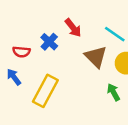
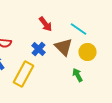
blue cross: (49, 42) -> (38, 49), moved

